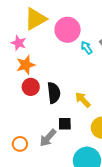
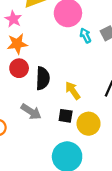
black square: (65, 124) -> (66, 116), moved
gray arrow: (48, 138) -> (31, 112), moved, turned -108

